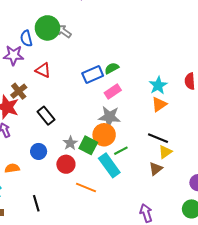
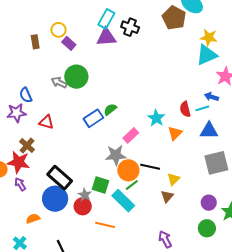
green circle: (47, 28) -> (76, 77), moved
pink rectangle: (113, 92) -> (131, 135), moved
orange triangle: (159, 104) -> (175, 133), moved
black rectangle: (46, 116) -> (60, 178), moved, size x1.4
orange circle: (104, 135) -> (128, 170), moved
black line: (158, 138) -> (150, 167), moved
gray star: (70, 143) -> (85, 195), moved
blue circle: (39, 151) -> (55, 199), size x1.6

